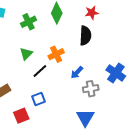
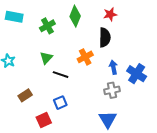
orange cross: (56, 54) -> (85, 57), moved
black line: (40, 71) -> (61, 75), turned 63
blue arrow: (77, 72) -> (113, 67), moved, turned 128

